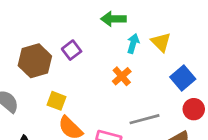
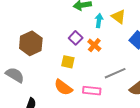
purple square: (72, 50) -> (76, 38), moved
yellow square: (56, 101) -> (68, 62), moved

